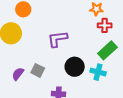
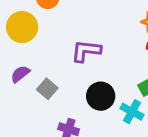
purple semicircle: (18, 74) -> (20, 74), moved

